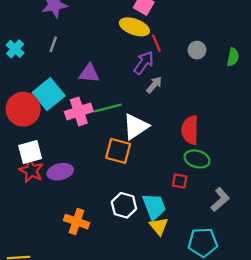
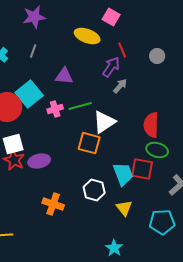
yellow ellipse: (134, 27) -> (87, 36), moved
pink cross: (79, 111) -> (55, 109), size x0.7
red square: (180, 181) -> (142, 169), size x1.6
cyan trapezoid: (154, 206) -> (123, 174), moved

